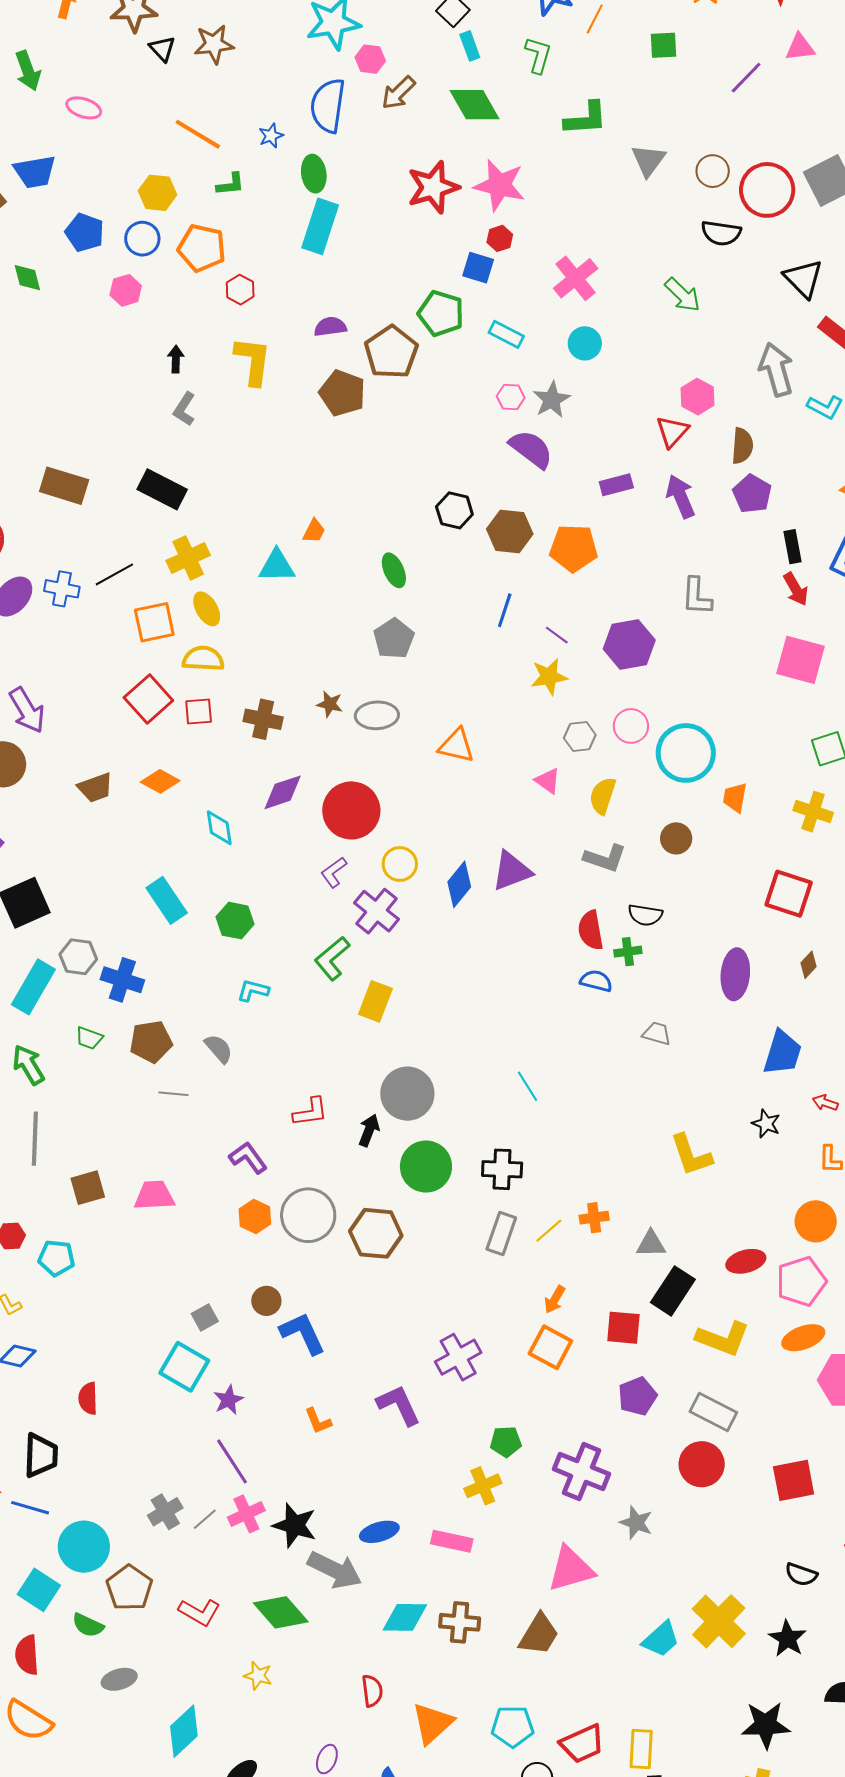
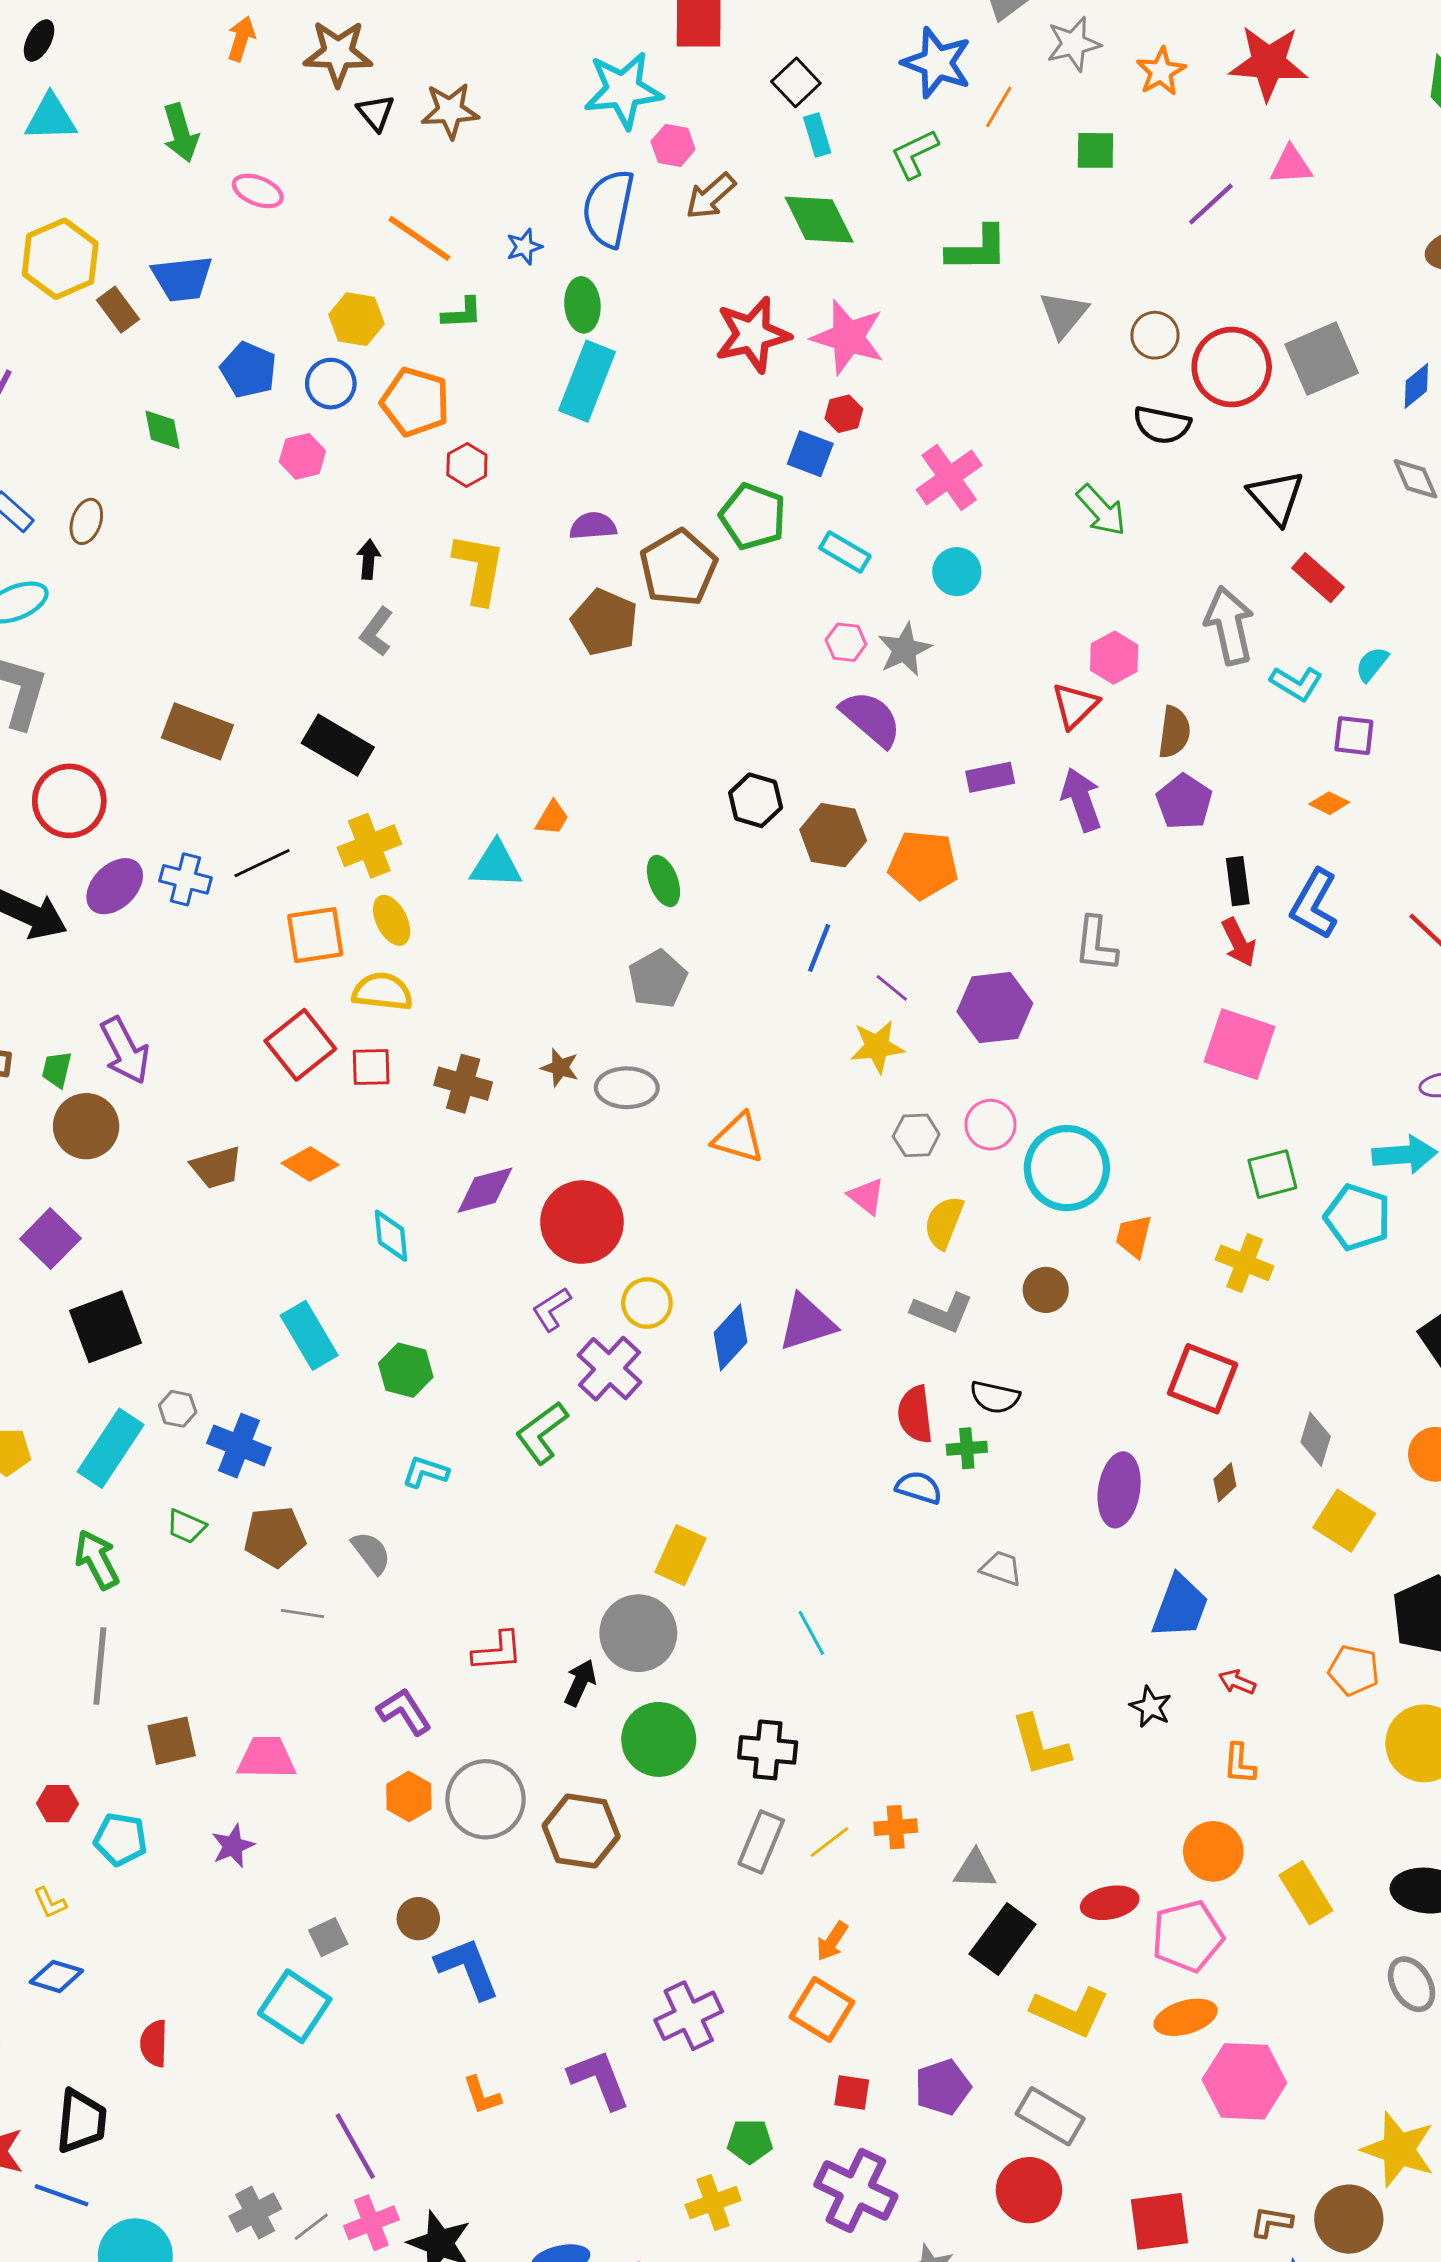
green L-shape: (538, 55) -> (915, 154), turned -135
gray hexagon: (78, 957) -> (178, 1409), size x0.7
yellow rectangle: (375, 1001) -> (680, 1555), moved
red square: (623, 1328) -> (852, 2092), moved, size x0.7
purple star: (228, 1400) -> (233, 1846), moved

